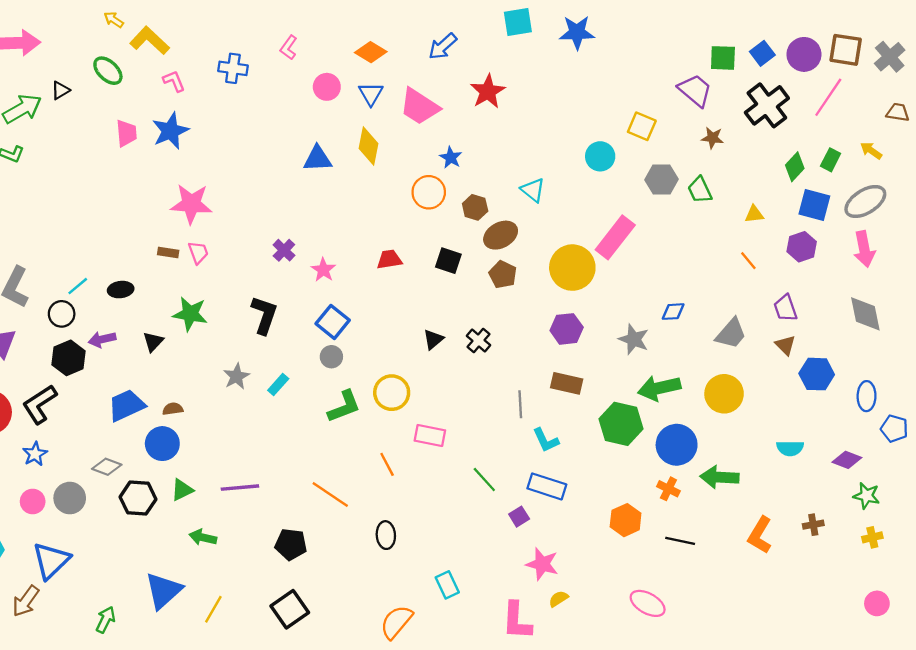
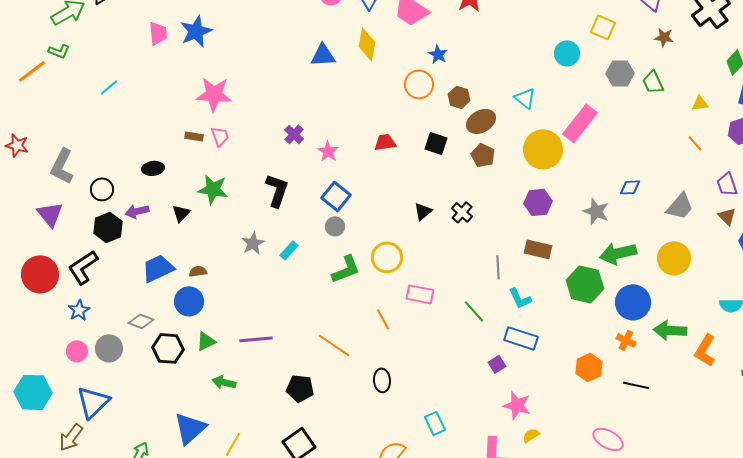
cyan triangle: (533, 190) -> (525, 98), moved
cyan line: (78, 286) -> (109, 87), moved
green line: (484, 479) -> (474, 311), moved
orange L-shape: (760, 535) -> (705, 350), moved

